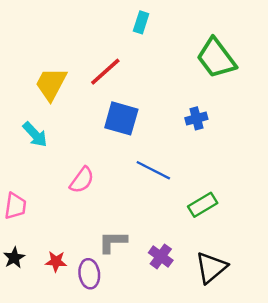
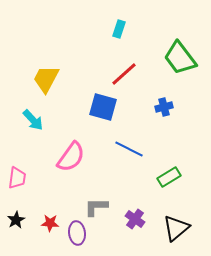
red line: (105, 72) -> (124, 74), moved
pink semicircle: (82, 180) -> (71, 157), size x1.4

